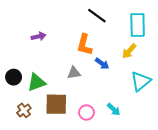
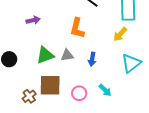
blue arrow: (102, 64) -> (92, 59), moved, turned 64
green triangle: (36, 82) -> (45, 55), moved
brown cross: (24, 110) -> (29, 96), moved

